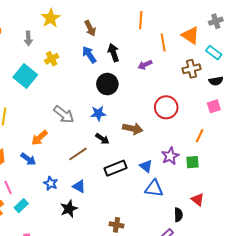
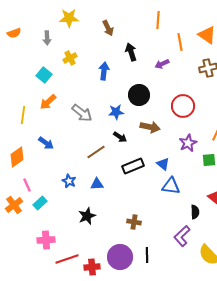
yellow star: (51, 18) -> (69, 18), turned 30
blue arrow: (89, 55) -> (104, 71), moved, turned 42
cyan square: (25, 76) -> (44, 75), size x0.7
black circle: (107, 84) -> (139, 95), moved
orange arrow: (39, 138) -> (48, 102), moved
purple star: (170, 156) -> (188, 143), moved
blue arrow: (28, 159) -> (46, 143), moved
blue triangle: (79, 186) -> (97, 184), turned -32
black star: (69, 209) -> (87, 216), moved

